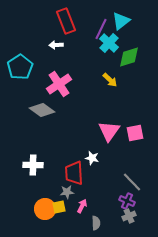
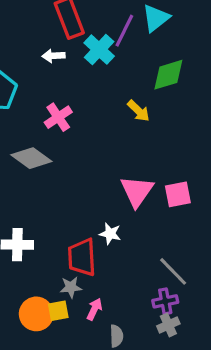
cyan cross: (109, 43) -> (99, 50), moved
pink cross: (59, 84) -> (58, 117), size x0.7
purple cross: (127, 201) -> (165, 301), turned -35

